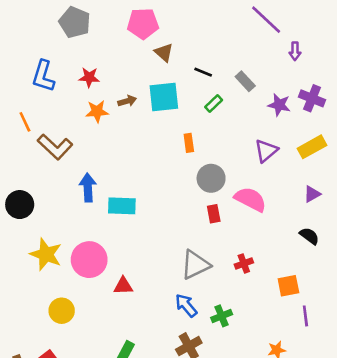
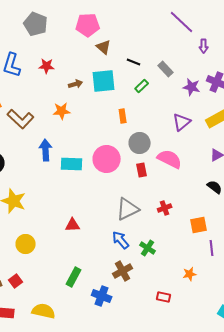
orange star: (97, 111) -> (62, 111), moved
pink circle: (89, 260) -> (107, 159), moved
green cross: (222, 316) -> (148, 248), turned -35

